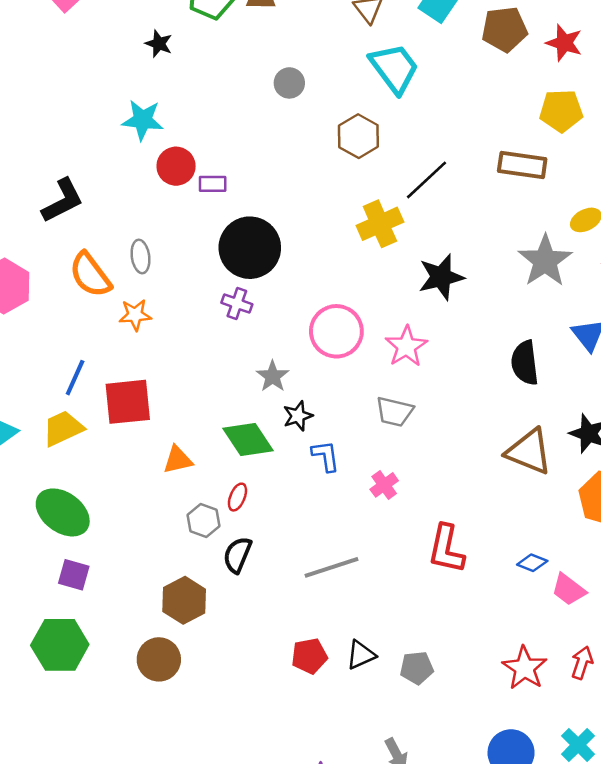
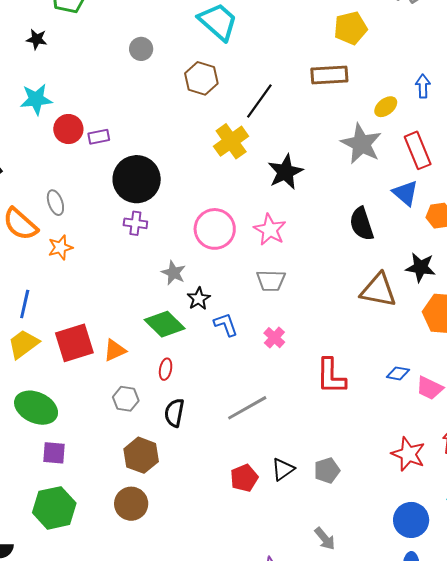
red square: (128, 402) -> (74, 343), moved
gray hexagon: (203, 521) -> (126, 399), moved

